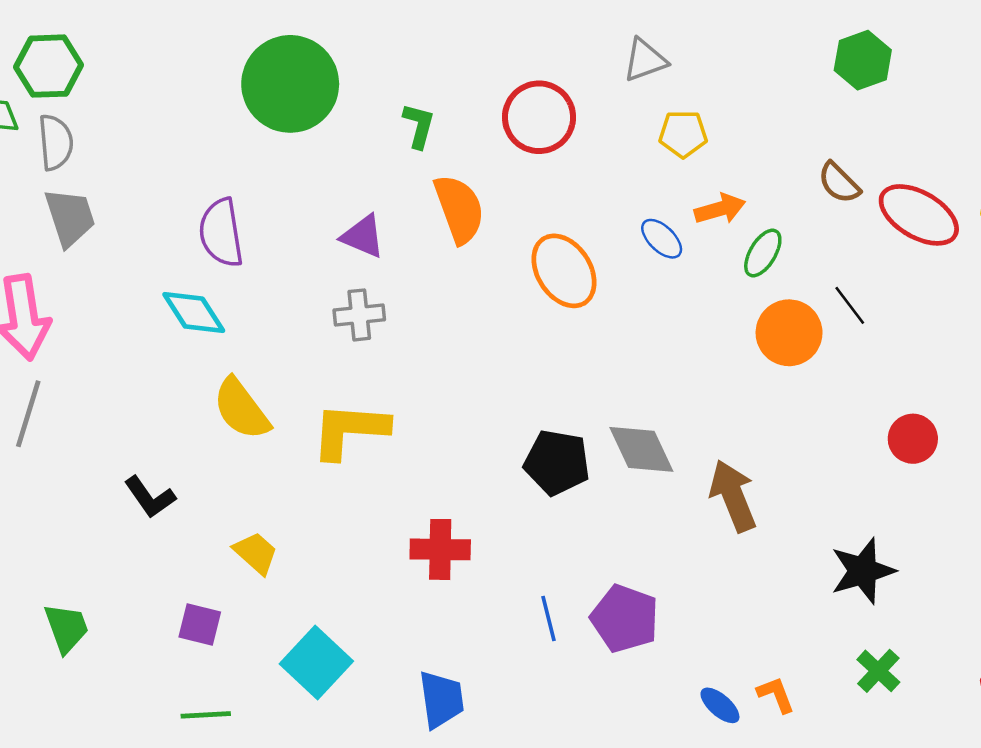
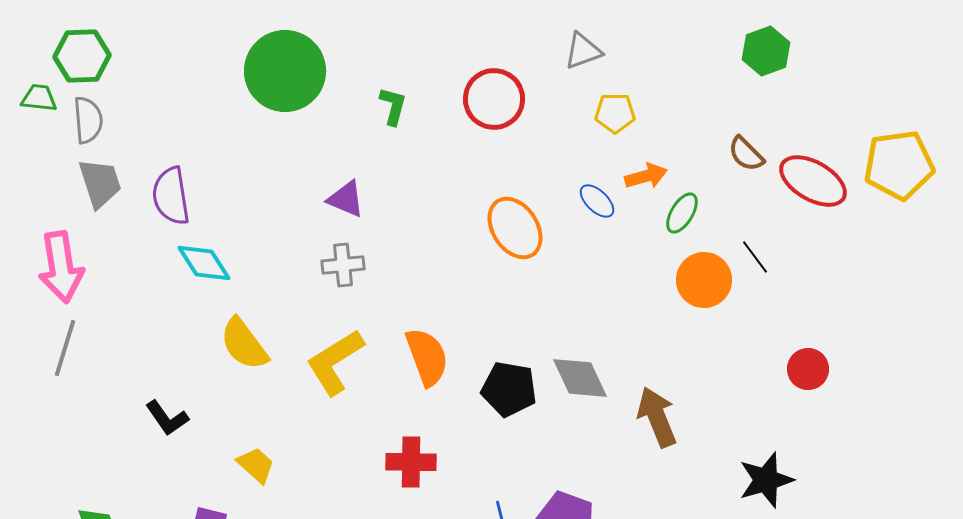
orange semicircle: (459, 209) -> (427, 357), moved
purple semicircle: (221, 233) -> (171, 196), moved
yellow L-shape: (350, 430) -> (335, 362), turned -36

